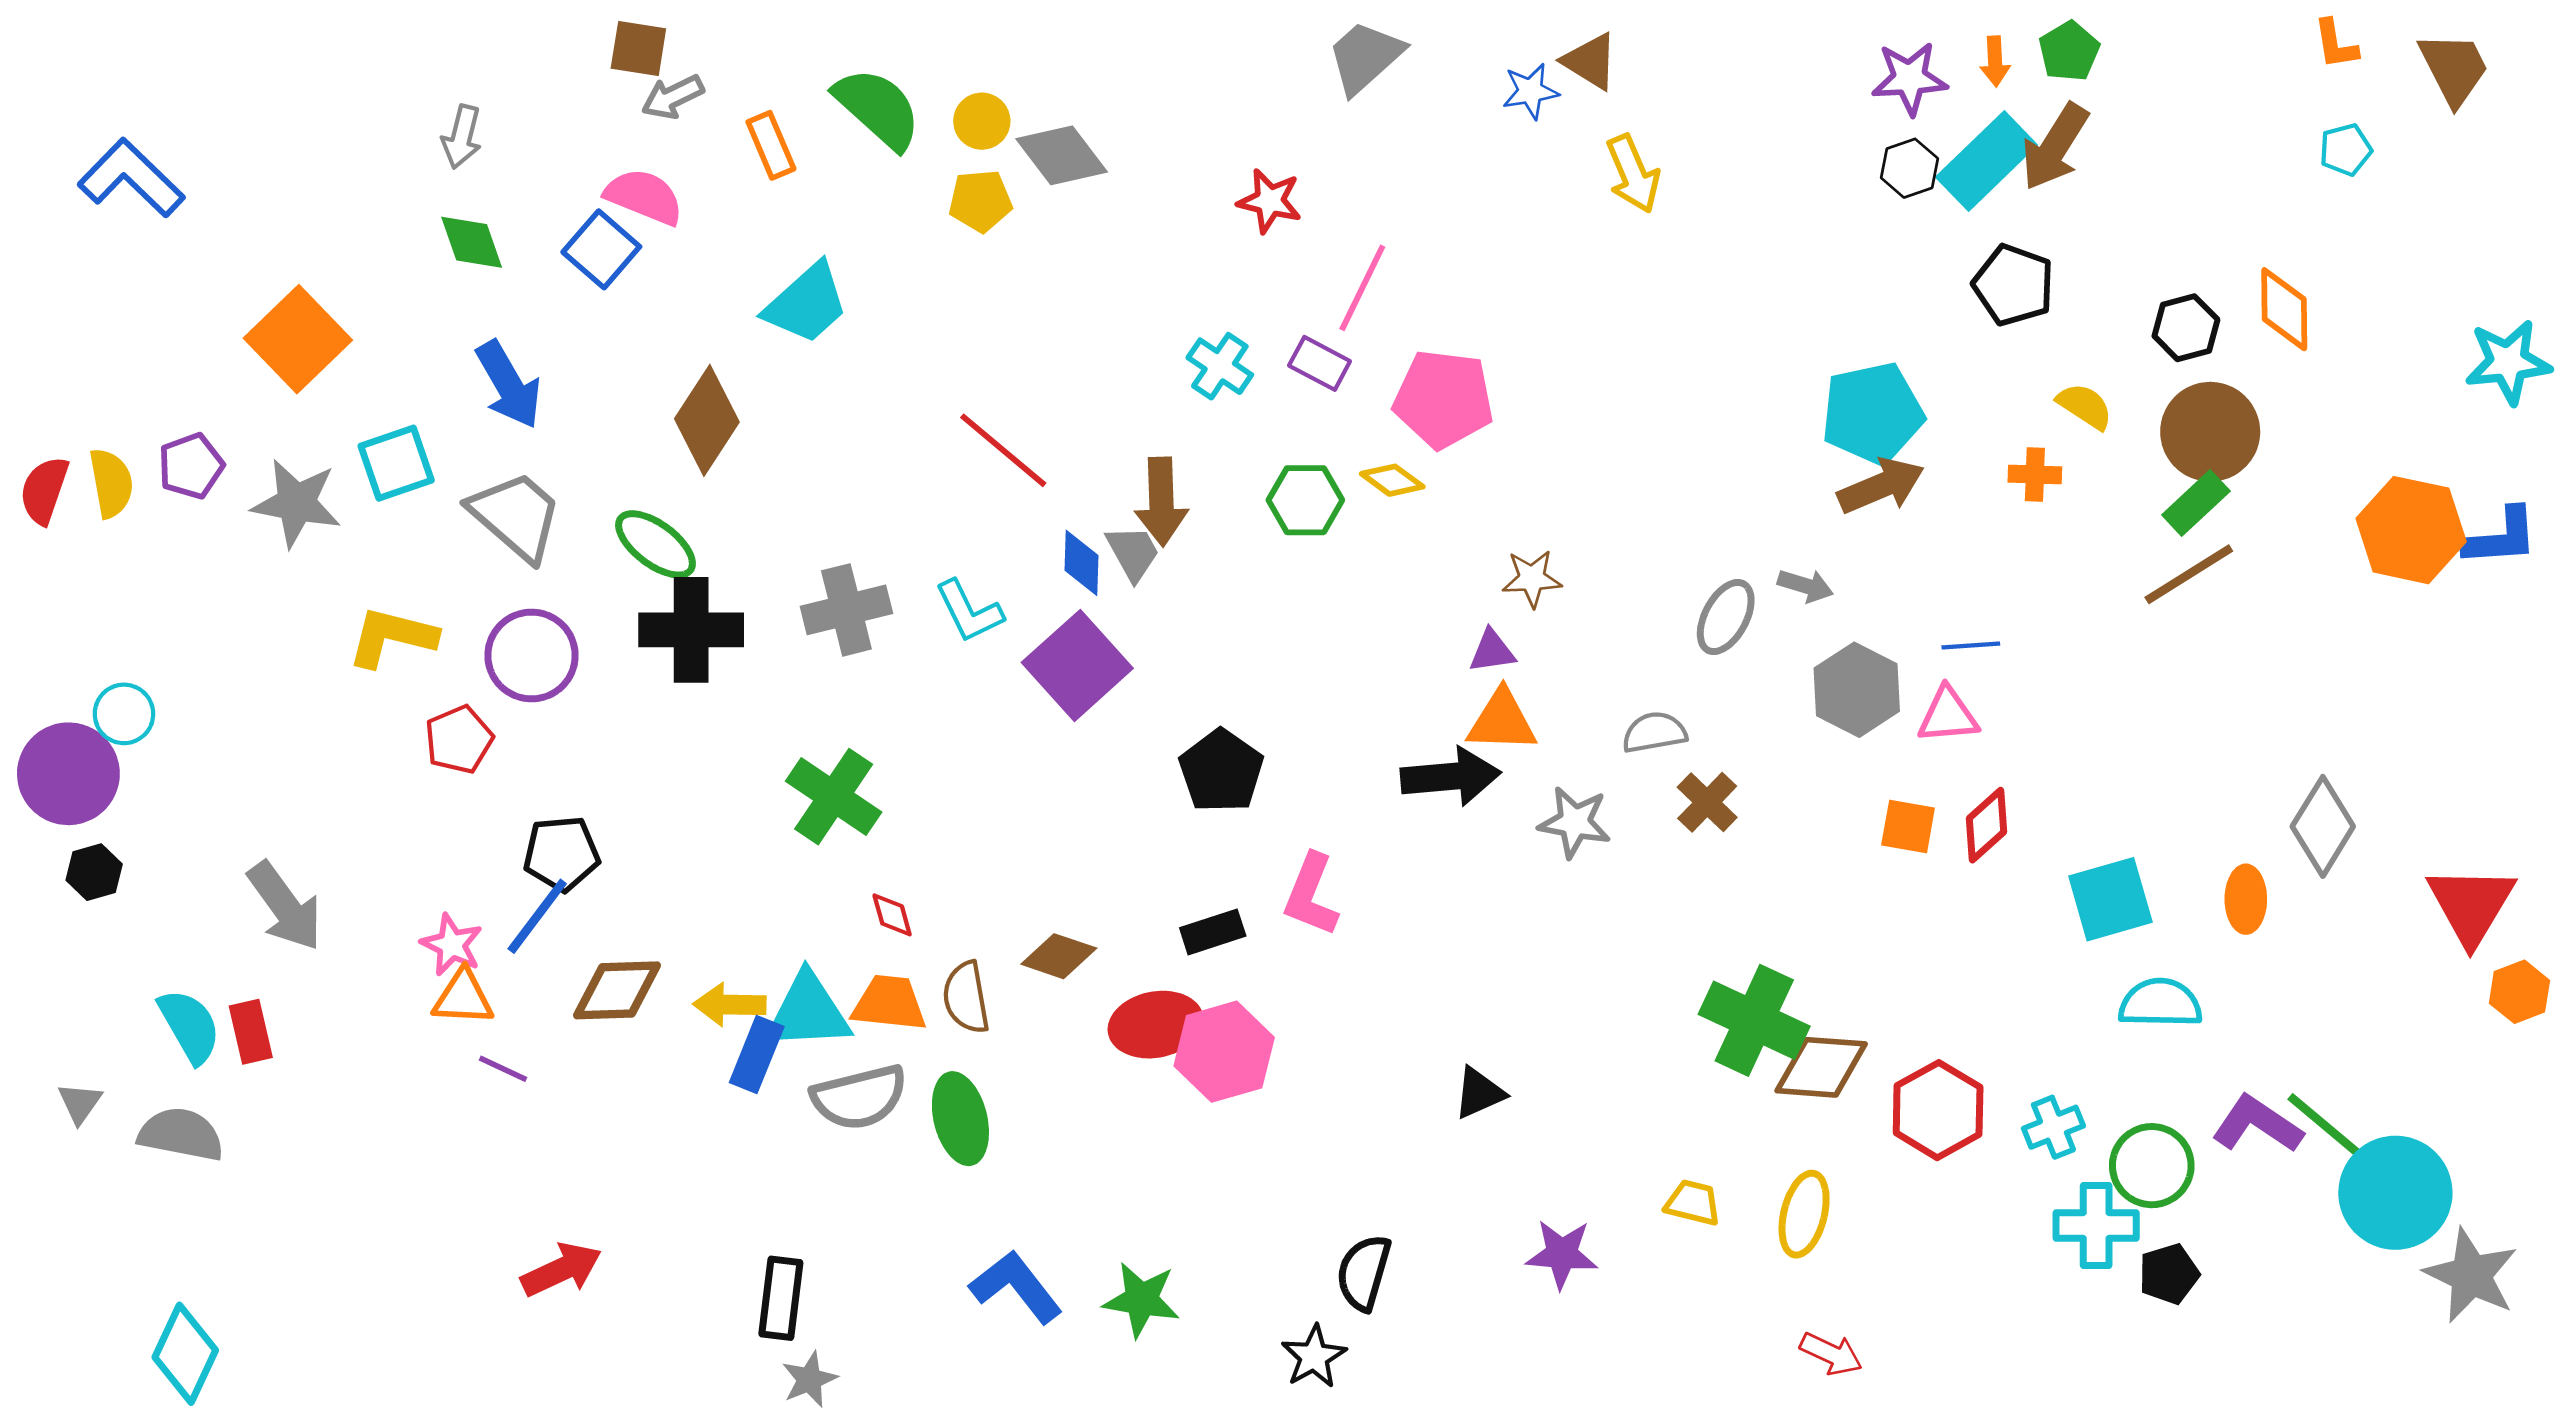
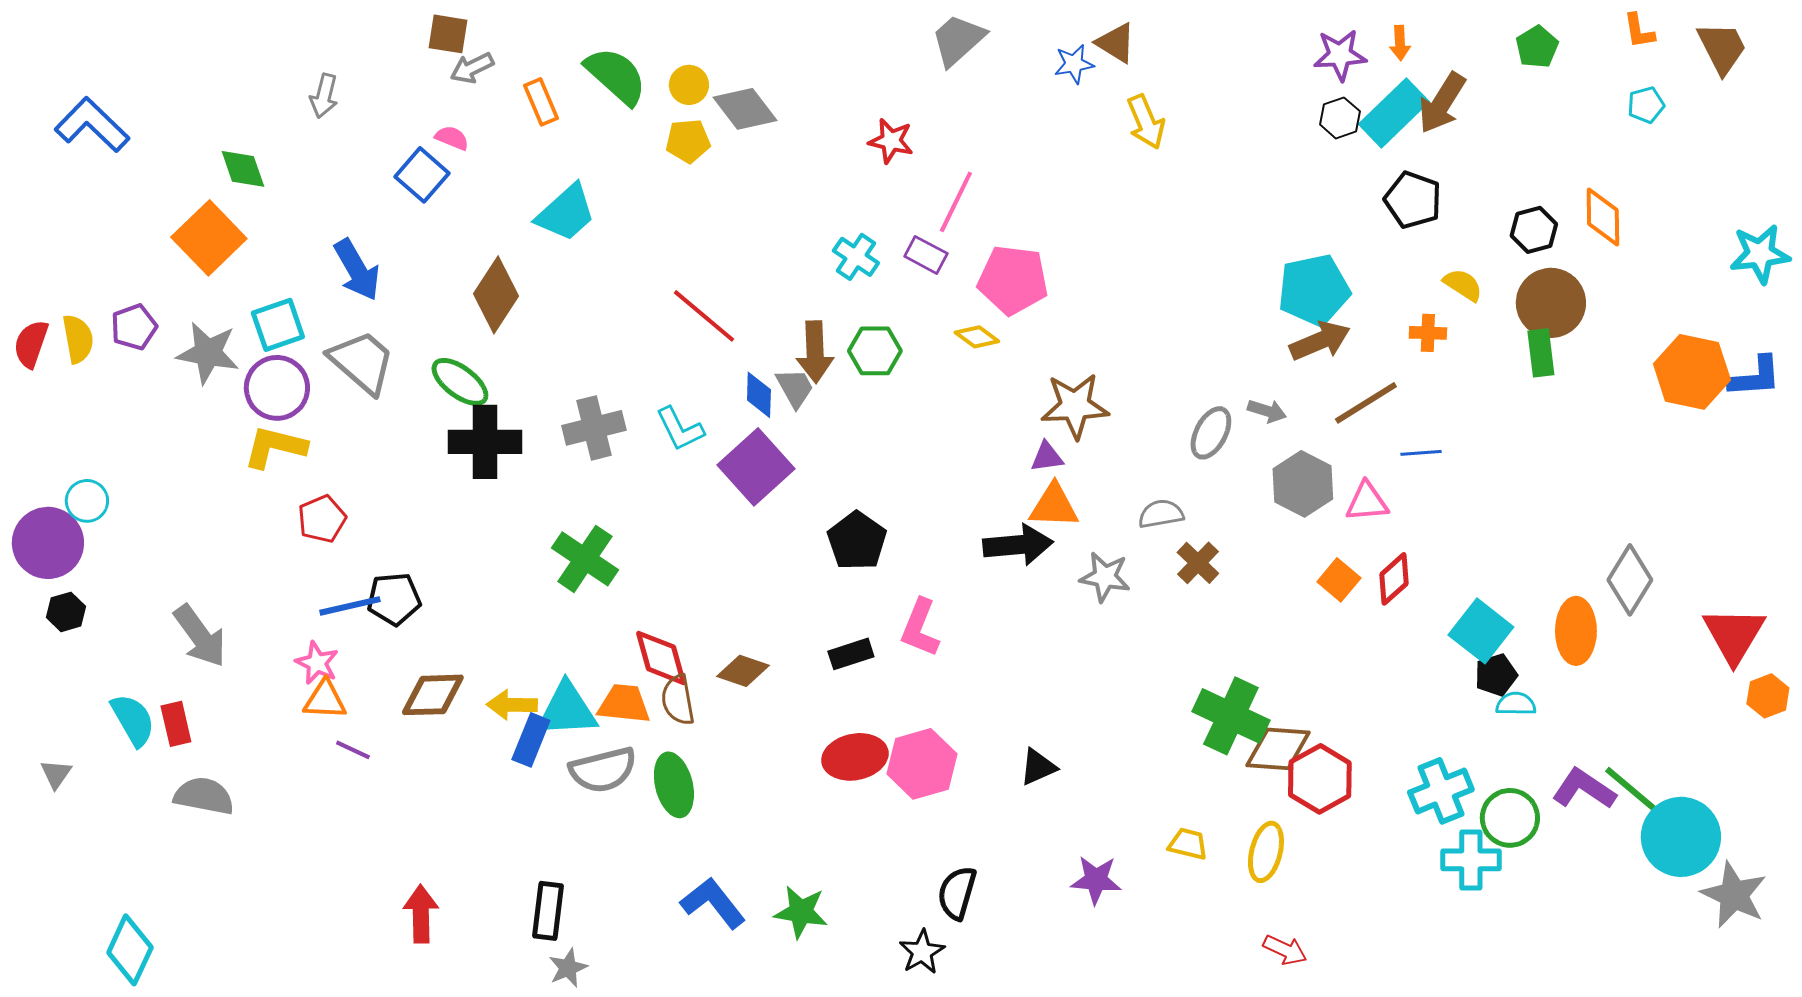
green pentagon: (2069, 51) -> (1537, 47), moved
pink semicircle: (644, 197) -> (452, 138), size x0.6
green diamond: (472, 242) -> (243, 169), moved
green hexagon: (1305, 500) -> (875, 351), moved
green rectangle: (2196, 503) -> (1541, 353), turned -54
brown line: (2189, 574) -> (1366, 403), moved
brown star: (1532, 579) -> (1075, 406), size x1.6
blue line: (1971, 646) -> (1421, 453), moved
purple circle: (532, 655) -> (277, 388), moved
orange square: (1908, 826) -> (1339, 580), turned 30
cyan square: (2110, 899) -> (1481, 631), turned -36
orange ellipse: (2246, 899) -> (1576, 631), size x1.4
red diamond: (892, 915) -> (661, 658), moved, size x1.8
blue line: (537, 916) -> (350, 606), moved, turned 40
cyan semicircle: (2160, 1003) -> (1516, 704), size x0.7
red ellipse: (1156, 1025) -> (855, 757), moved
pink hexagon: (1224, 1052) -> (922, 764), moved
red hexagon: (1938, 1110) -> (1320, 779), moved
cyan cross: (2053, 1127) -> (1441, 791), size x1.5
gray semicircle: (181, 1134) -> (204, 796), moved
red arrow: (561, 1270) -> (421, 914), moved, turned -66
black pentagon: (2169, 1274) -> (1496, 675), moved

